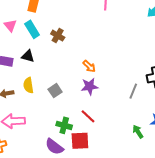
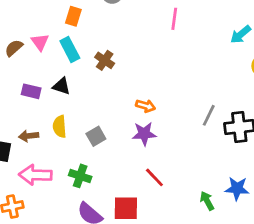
orange arrow: (89, 66) -> (146, 106), turned -32
gray line: (133, 91) -> (209, 115), moved
red line: (88, 116) -> (154, 177), moved
green cross: (64, 125) -> (80, 176), moved

